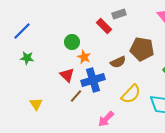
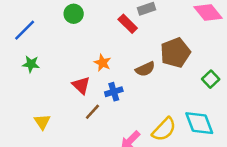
green circle: (72, 42) -> (74, 14), moved
brown pentagon: (142, 49) -> (175, 53), turned -30
blue cross: (93, 80) -> (114, 92), size x0.6
yellow semicircle: (131, 94) -> (164, 129), moved

